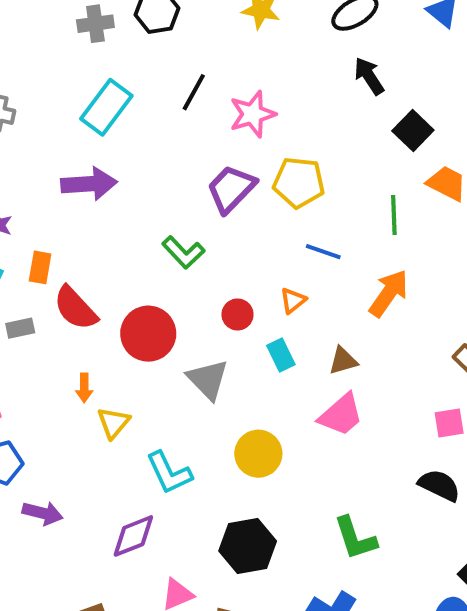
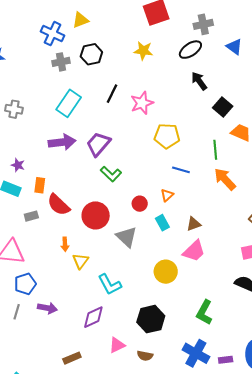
purple trapezoid: (231, 189) -> (98, 144), moved
orange arrow: (389, 293) -> (225, 179), moved, turned -75
yellow circle: (258, 454) -> (166, 272), moved
green L-shape: (355, 538) -> (204, 312), turned 50

